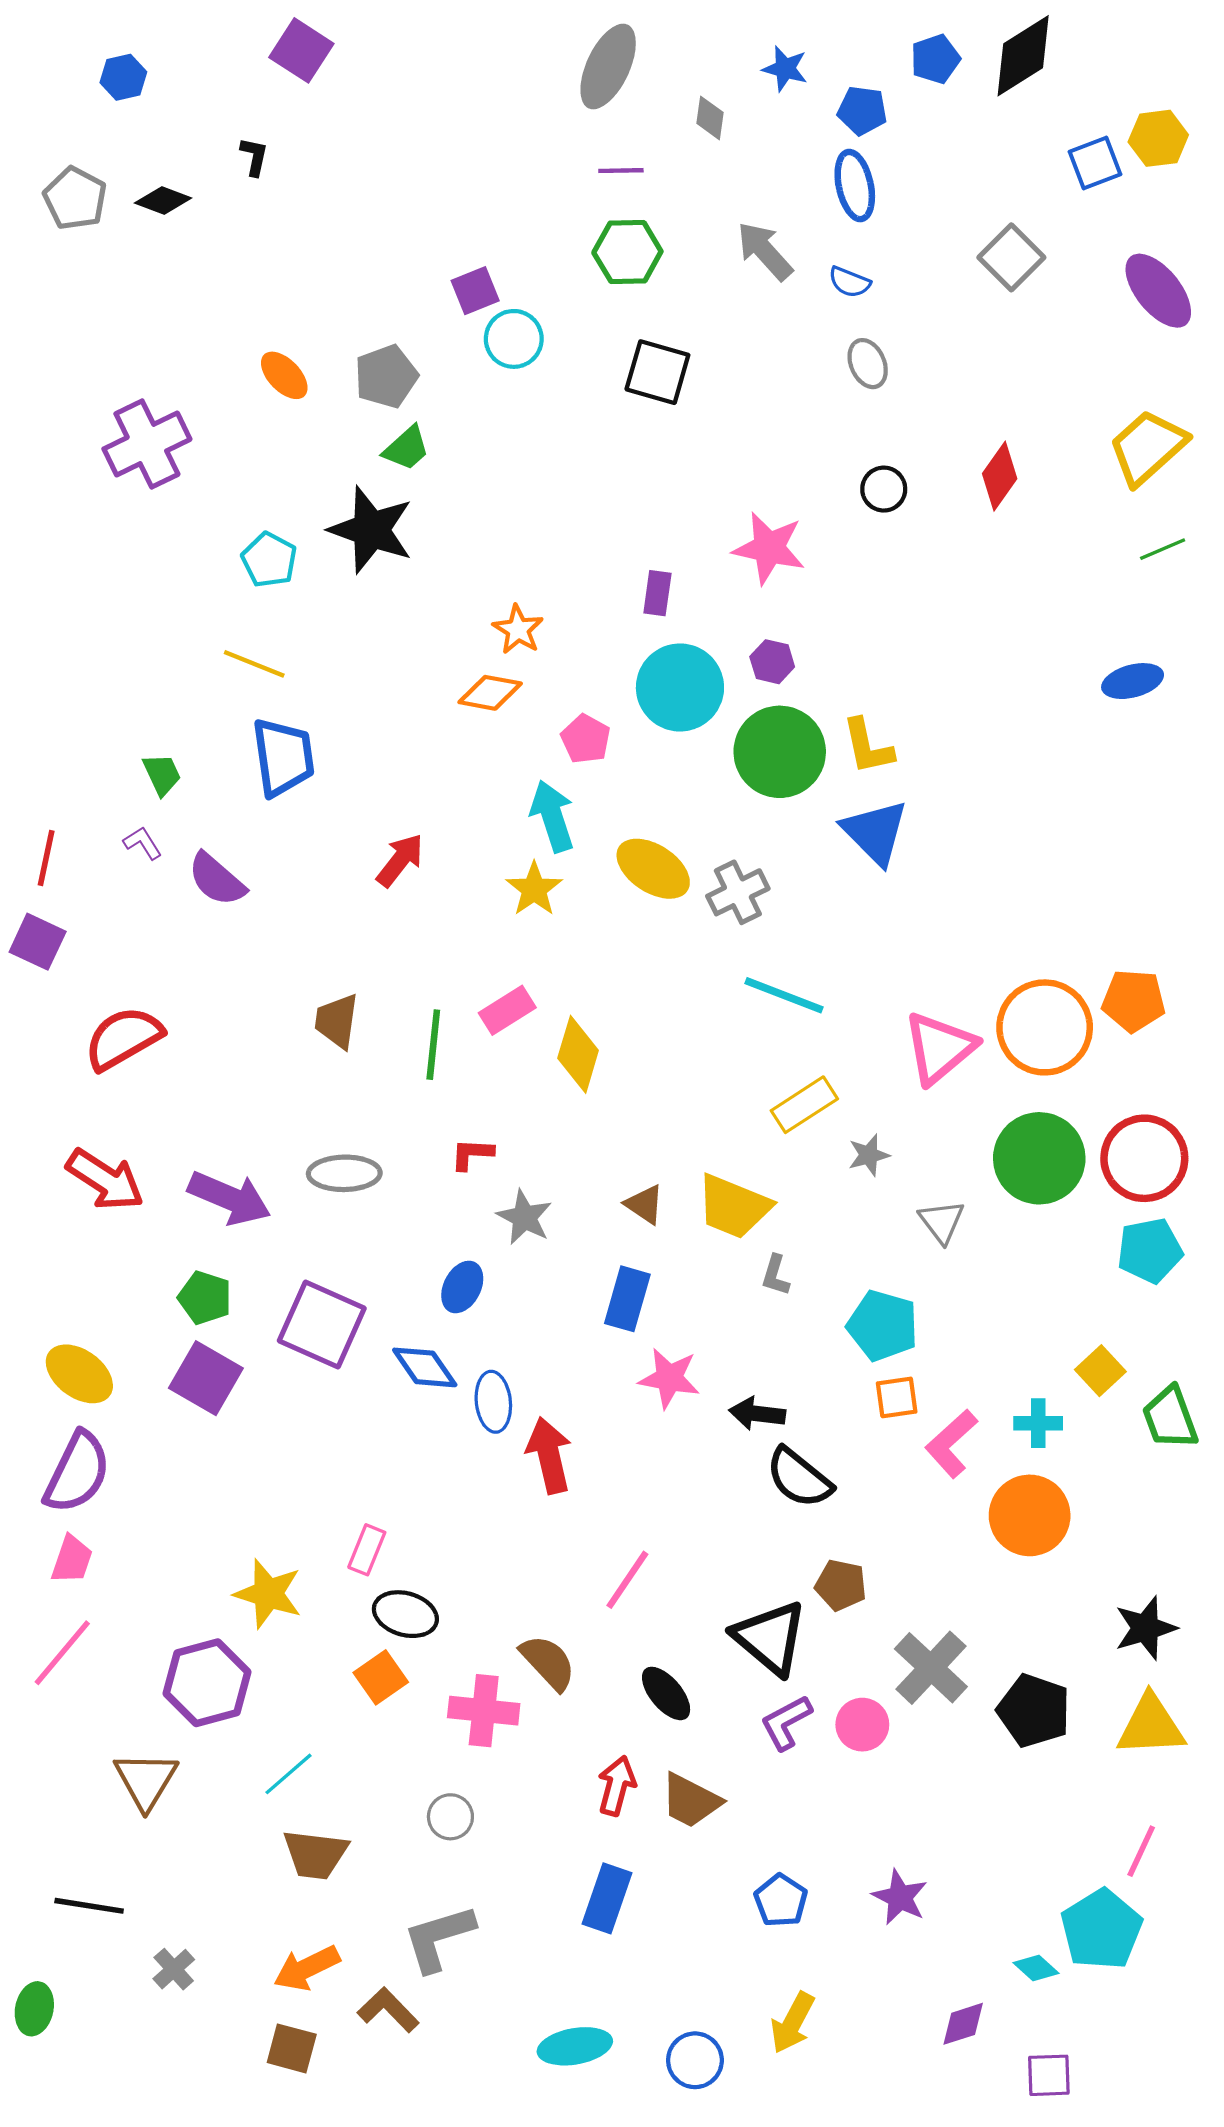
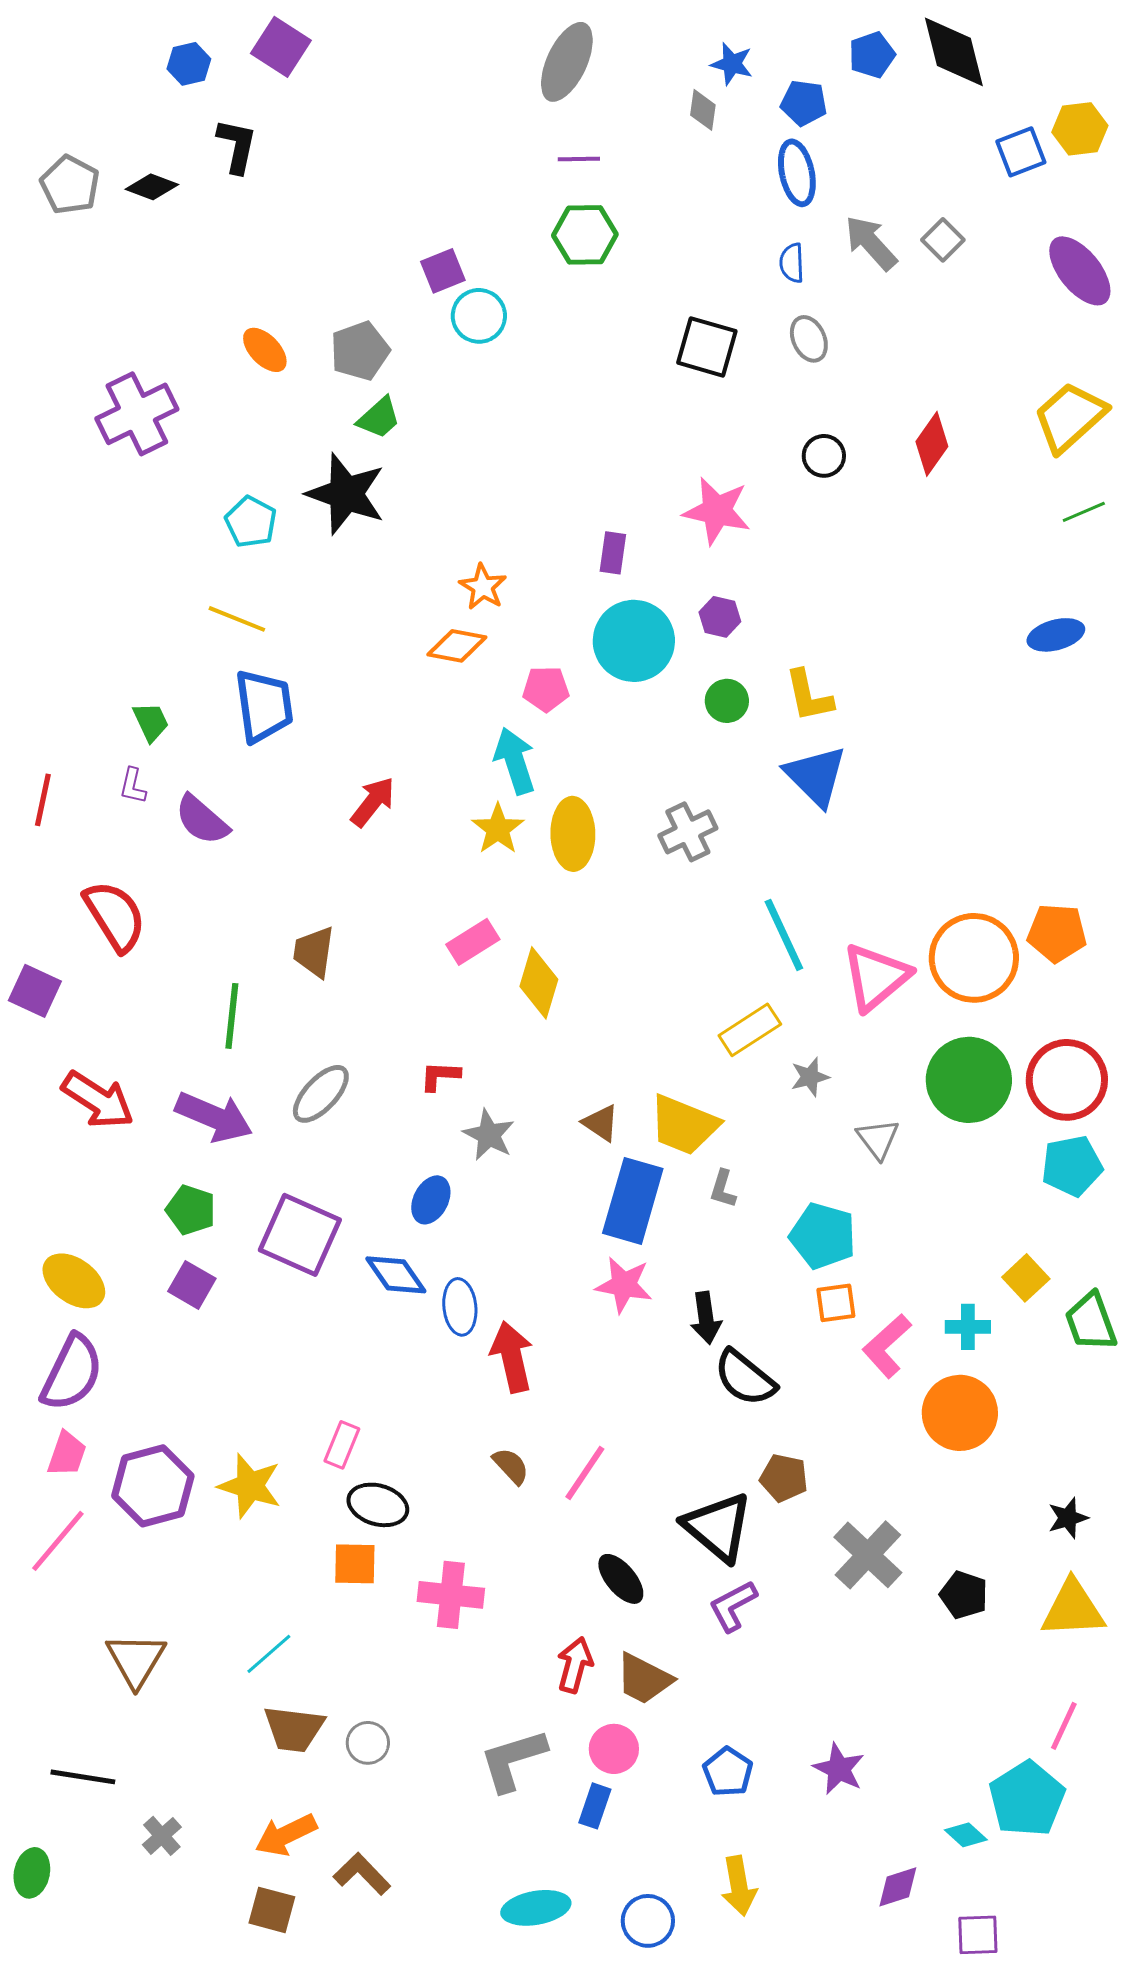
black diamond: (1023, 56) -> (954, 52), turned -72
blue hexagon: (123, 77) -> (189, 64), moved
gray diamond: (710, 118) -> (703, 110), moved
black L-shape: (254, 157) -> (237, 146), size x1.5
gray arrow: (765, 251) -> (871, 243), moved
gray square: (1011, 257) -> (943, 240), size x0.7
blue semicircle: (849, 282) -> (792, 263), turned 66
black square: (657, 372) -> (707, 347), moved
pink pentagon: (586, 739) -> (546, 689), turned -30
green circle: (780, 752) -> (727, 701), size x0.5
purple L-shape: (143, 843) -> (133, 786), turned -135
yellow ellipse: (653, 869) -> (573, 834), moved, turned 56
purple square: (38, 942) -> (35, 991), moved
cyan line: (784, 995) -> (784, 935), moved, turned 44
red semicircle: (123, 1038) -> (115, 916), moved, turned 88
green line: (433, 1045) -> (232, 1016), moved
gray ellipse: (344, 1173) -> (321, 1094), turned -46
blue rectangle: (627, 1299) -> (633, 1201), moved, size x1.4
purple square: (206, 1378) -> (192, 1285), size x0.7
black arrow: (757, 1414) -> (706, 1318), turned -105
black star: (1145, 1628) -> (1068, 1518), size x0.7
brown semicircle: (548, 1662) -> (511, 1466), moved, size x0.7
orange square: (381, 1677) -> (355, 1564), turned 36
purple hexagon: (207, 1683) -> (153, 1486), moved
black pentagon: (1034, 1711) -> (964, 1595), size x0.7
pink circle: (862, 1725) -> (614, 1749), moved
gray circle: (450, 1817) -> (368, 1743), moved
blue rectangle: (607, 1898) -> (595, 1806), moved, size x0.7
gray L-shape: (439, 1938) -> (513, 1760), moved
yellow arrow: (793, 2023) -> (739, 1886), turned -38

